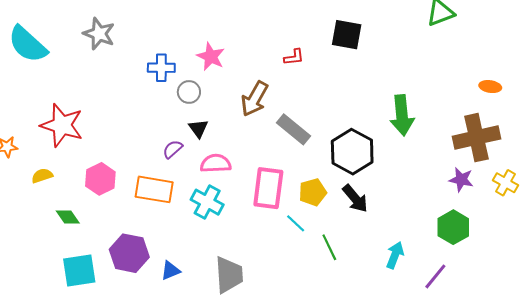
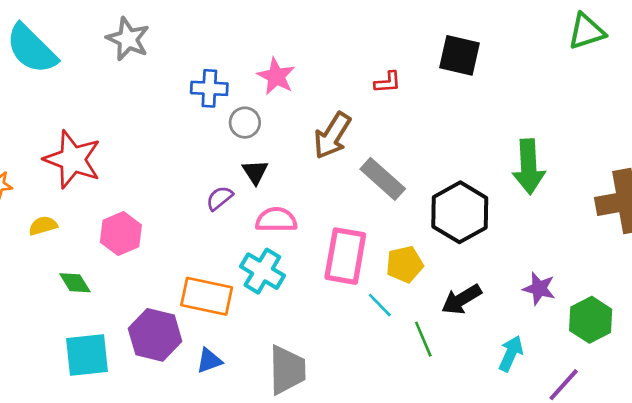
purple star: (461, 180) -> (539, 289), moved
orange rectangle: (154, 189) -> (207, 296), moved
black arrow: (355, 198) -> (461, 299), moved, turned 96

